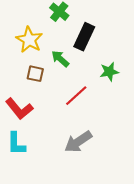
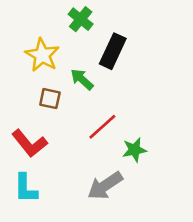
green star: (109, 72) -> (134, 150), moved

